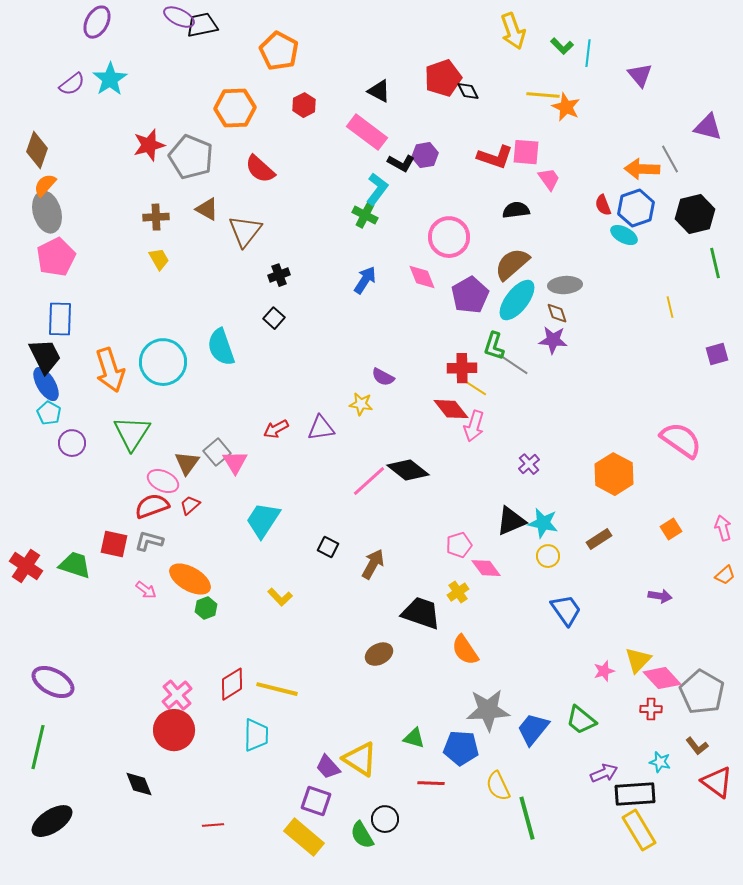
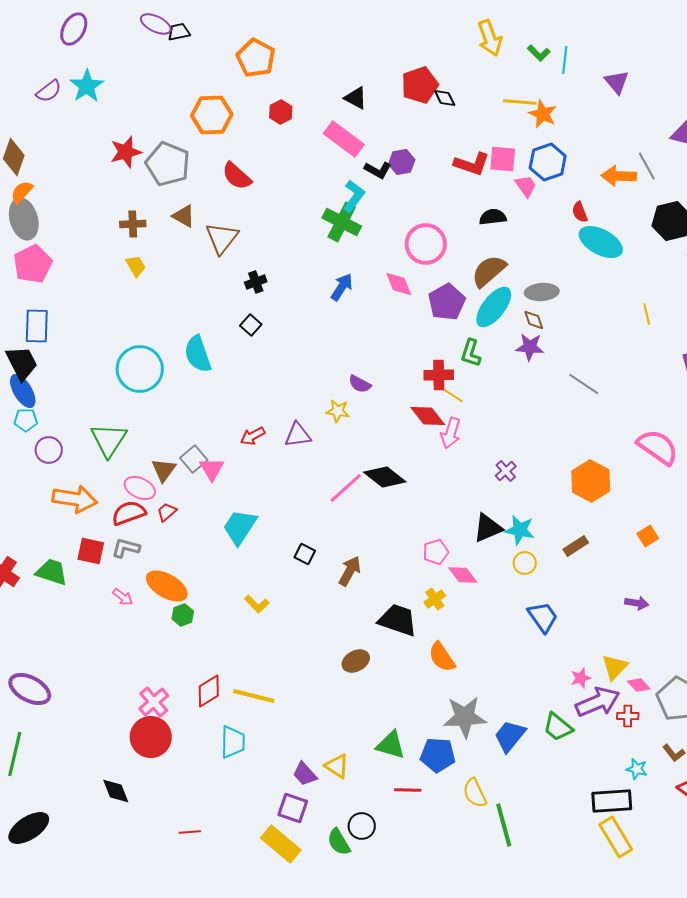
black trapezoid: (202, 25) -> (179, 32), size x0.7
blue hexagon: (636, 208) -> (548, 162), moved
green cross: (365, 215) -> (342, 222), size x1.5
cyan ellipse: (624, 235) -> (601, 242), size x1.6
gray line: (513, 364) -> (584, 384), moved
orange arrow: (110, 370) -> (75, 499), moved, turned -63
cyan pentagon: (49, 413) -> (26, 420), turned -30
pink diamond: (662, 678) -> (639, 685), size x0.6
green triangle: (414, 738) -> (391, 745), size x1.4
yellow triangle: (360, 759) -> (337, 766), size x0.7
purple arrow: (604, 773) -> (598, 702), moved, size x1.6

